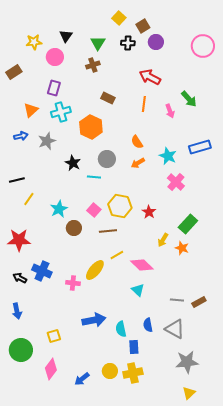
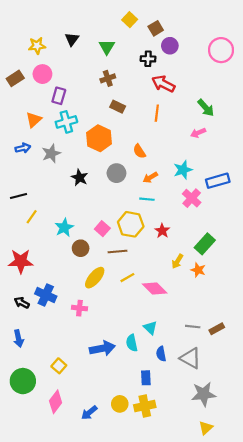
black cross: (128, 43) -> (148, 59), moved
pink circle: (55, 57) -> (42, 74), moved
brown cross: (93, 65) -> (108, 78), moved
pink arrow: (170, 111) -> (198, 133), moved, turned 88
orange semicircle: (137, 142) -> (139, 151), moved
blue rectangle: (200, 147) -> (218, 181), moved
cyan star: (168, 156) -> (183, 170), turned 30
cyan line: (94, 177) -> (147, 199), moved
yellow ellipse: (95, 270) -> (95, 278), moved
cyan triangle: (138, 290) -> (150, 328), moved
cyan semicircle: (121, 329) -> (132, 343), moved
yellow square: (54, 336) -> (59, 366), turned -32

